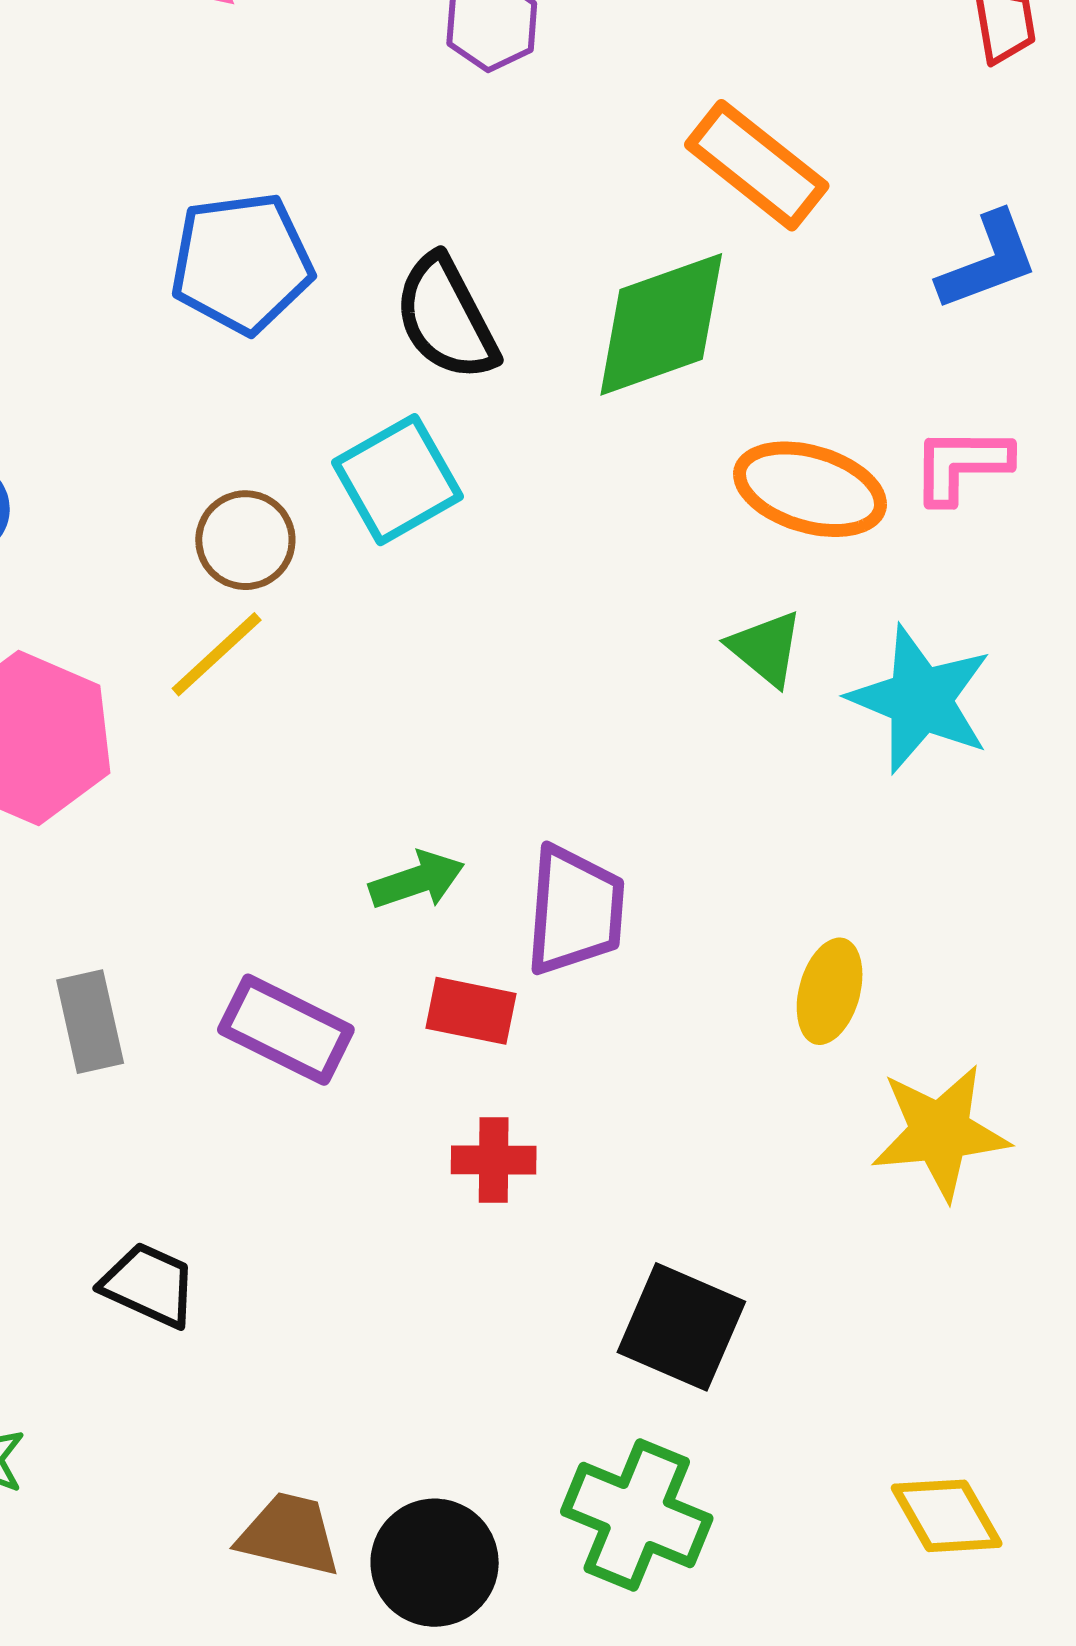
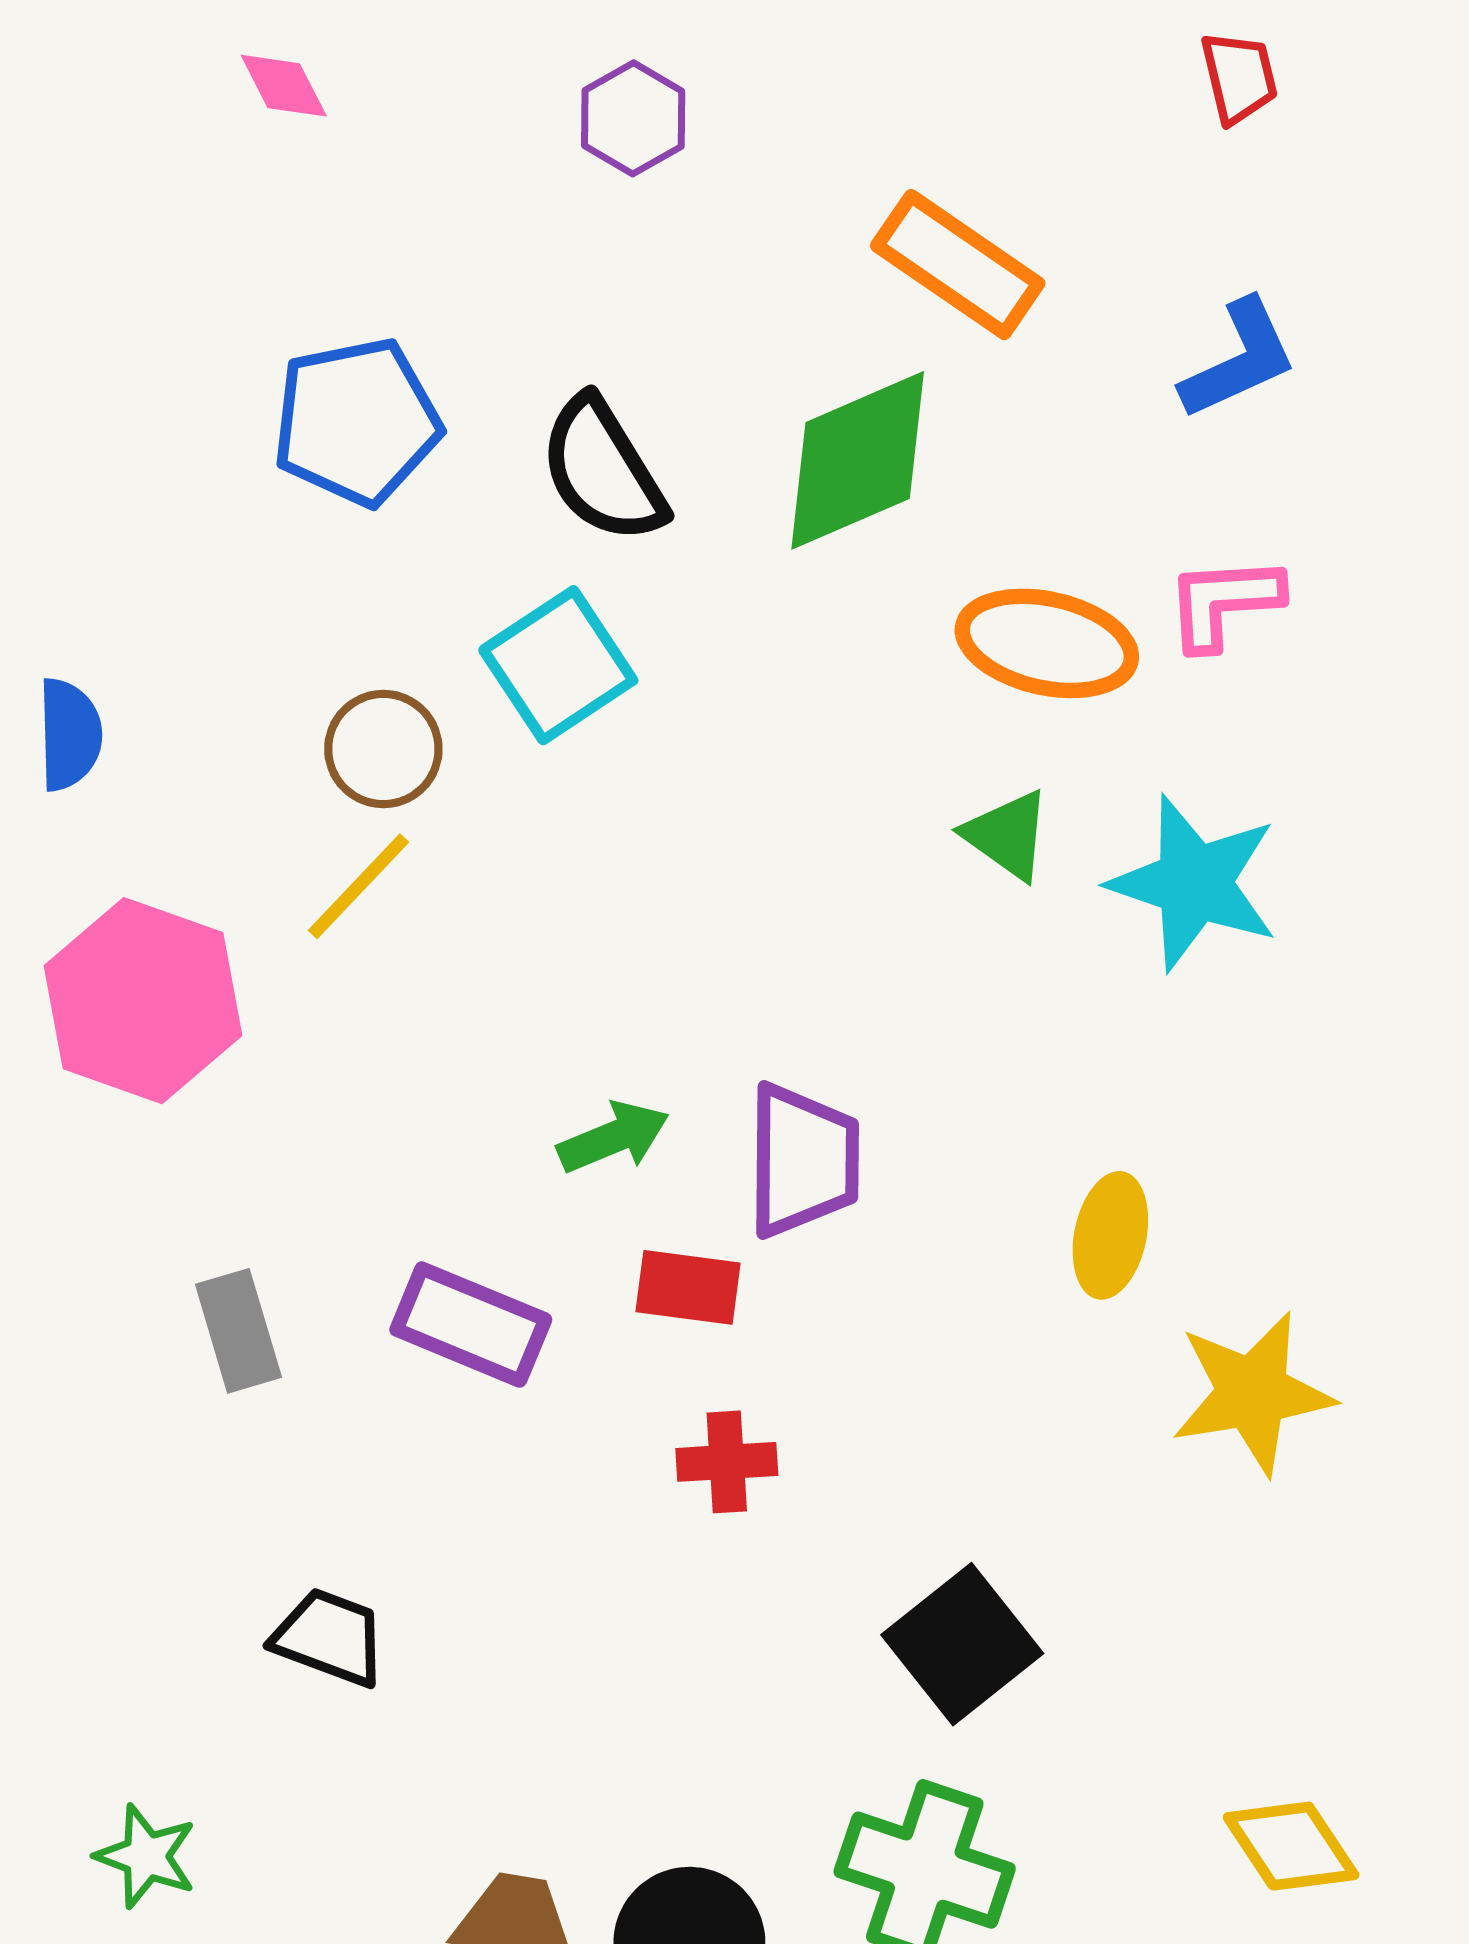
black square: (681, 1327) -> (962, 1644), turned 32

